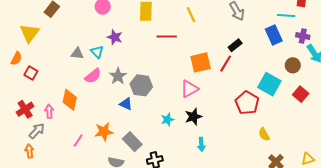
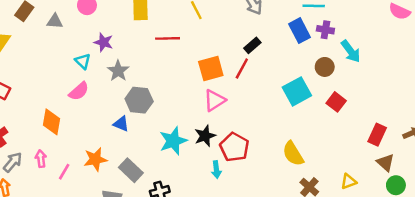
purple cross: (303, 36) -> (325, 30), moved
gray triangle: (77, 53) -> (55, 21), moved
gray star: (118, 76) -> (118, 71), moved
cyan square: (269, 84) -> (297, 91), turned 35
pink triangle: (189, 89) -> (215, 100), moved
red pentagon: (247, 103) -> (234, 147), moved
pink arrow: (49, 111) -> (41, 159), moved
cyan star: (167, 120) -> (173, 141), size x1.6
yellow semicircle: (264, 134) -> (293, 154), size x1.5

